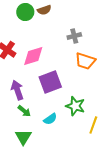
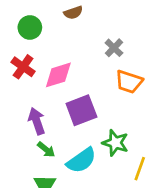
green circle: (25, 12) -> (30, 27), moved
gray cross: (74, 36) -> (114, 48), turned -32
cyan semicircle: (50, 119) -> (81, 160), size x1.6

